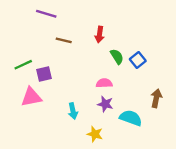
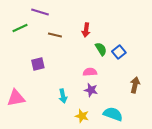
green line: (23, 65) -> (20, 28), moved
pink triangle: (31, 97) -> (16, 98), moved
cyan semicircle: (131, 118) -> (113, 114), moved

